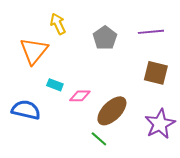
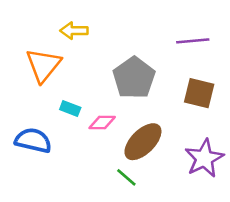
yellow arrow: (58, 24) -> (74, 31), turned -65
gray pentagon: (105, 38) -> (134, 78), moved, size x1.4

